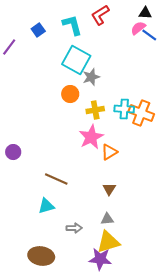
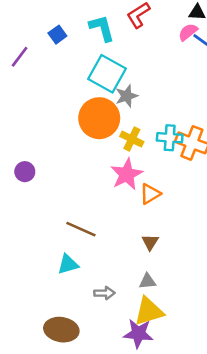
orange circle: (70, 94) -> (99, 118), size x1.8
yellow cross: (95, 110) -> (132, 139), turned 36
purple circle: (13, 152) -> (25, 172), moved

